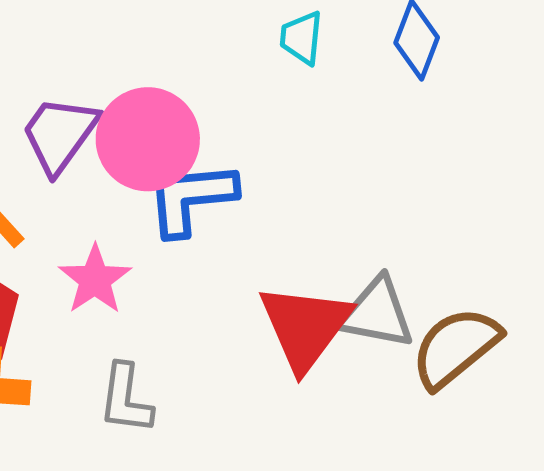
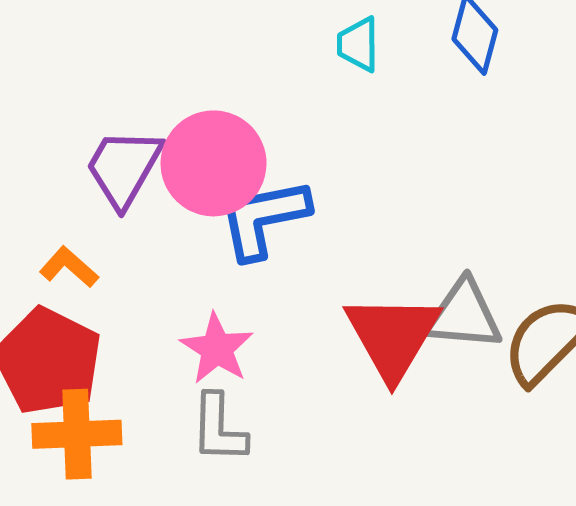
pink star: (95, 279) -> (217, 349), moved

